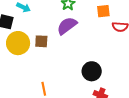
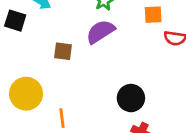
yellow circle: (18, 43) -> (26, 94), moved

